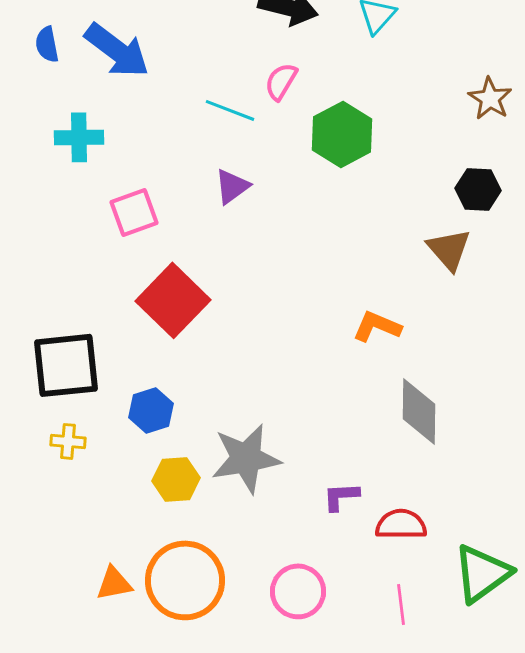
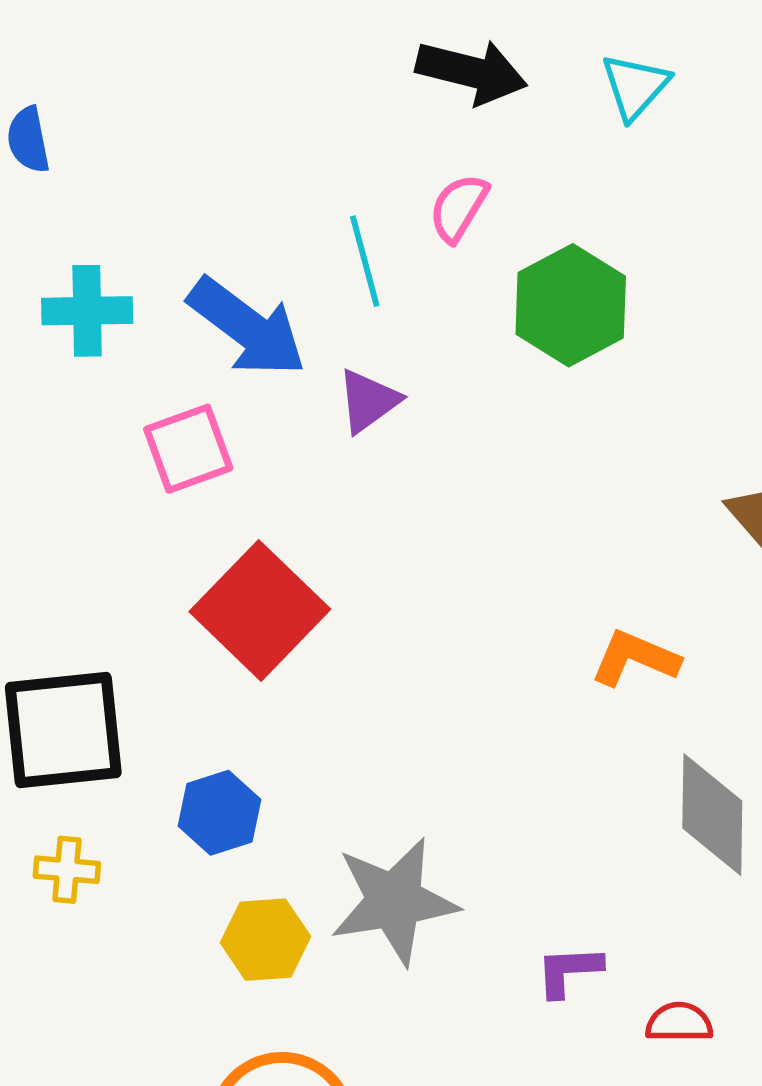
blue arrow: (117, 50) -> (247, 327), moved
cyan line: (230, 110) -> (365, 261), turned 54
red semicircle: (401, 524) -> (679, 1022), size x0.7

